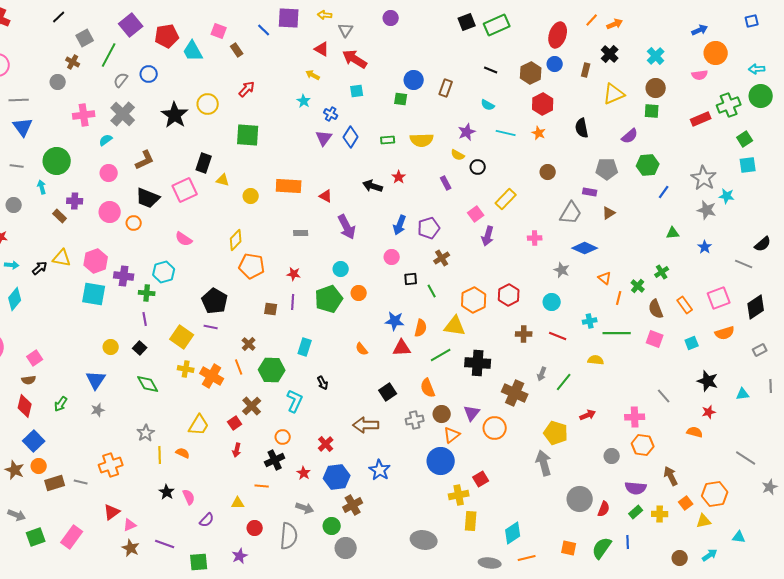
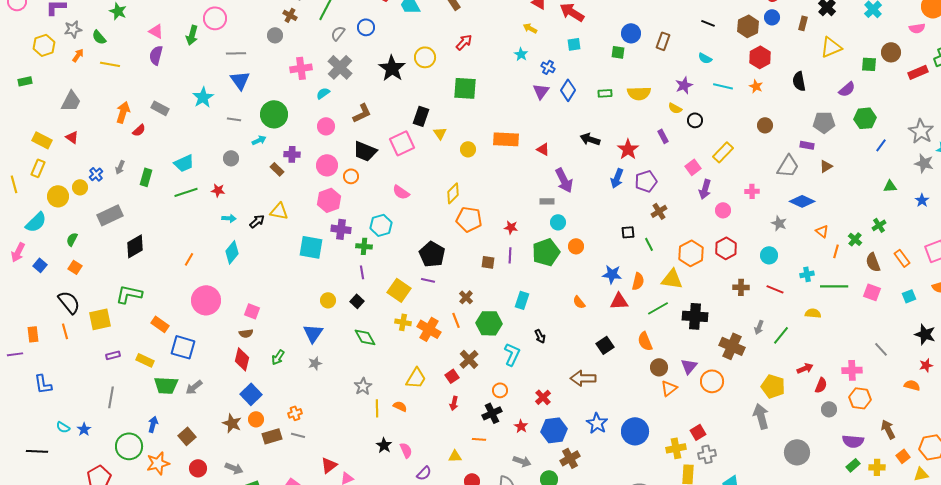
brown circle: (656, 88) -> (891, 52), moved
red star: (399, 177) -> (628, 149), moved, size x1.5
yellow triangle: (223, 180) -> (440, 133), turned 40
cyan arrow: (42, 187) -> (259, 140), turned 80
gray rectangle: (301, 233) -> (547, 201), moved
pink circle: (392, 257) -> (723, 210), moved
pink hexagon: (96, 261) -> (329, 200), moved
pink square: (35, 358) -> (252, 311), turned -35
gray cross: (415, 420) -> (707, 454), moved
blue circle: (441, 461) -> (635, 431), moved
orange cross: (111, 465) -> (295, 413), moved, size x0.6
red semicircle: (604, 509) -> (821, 385), moved

